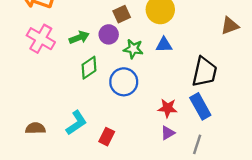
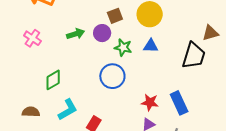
pink cross: (41, 39) -> (32, 38), moved, size x0.7
green diamond: (89, 68) -> (53, 80), moved
black trapezoid: (204, 72) -> (194, 56), moved

